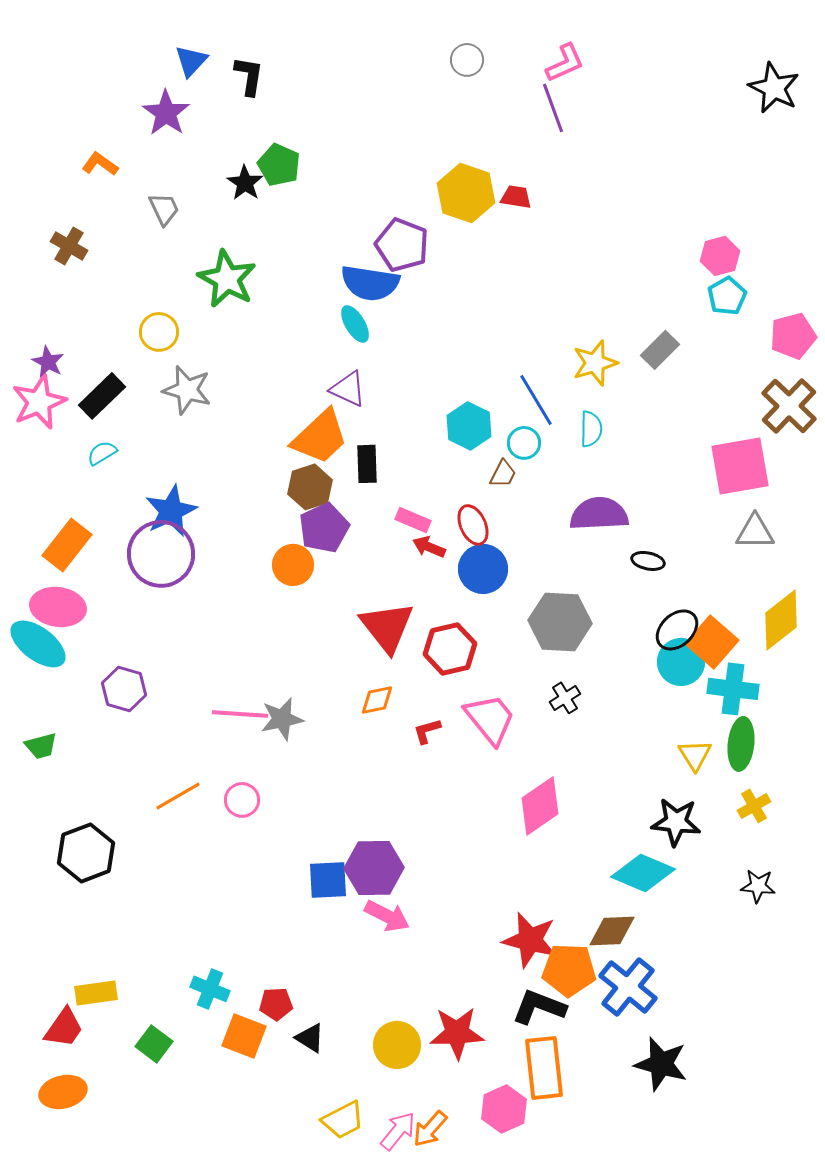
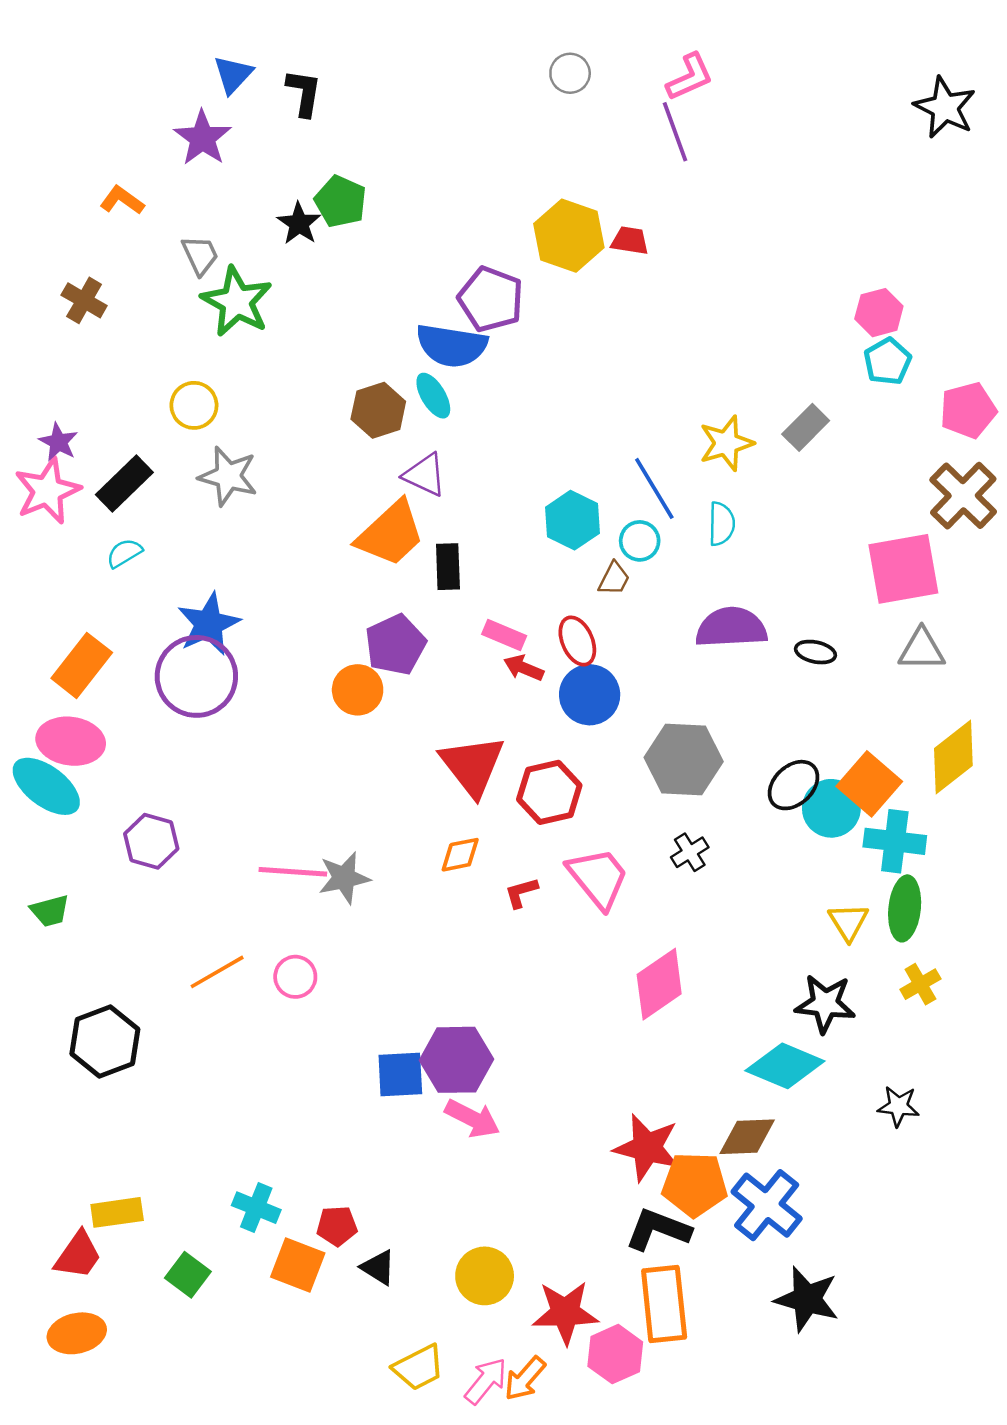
green star: (227, 279) -> (237, 302), moved
brown hexagon: (310, 487) -> (378, 410), moved
black ellipse: (648, 561) -> (815, 652), moved
black ellipse: (677, 630) -> (793, 785), moved
black star: (758, 886) -> (898, 1106), moved
red star: (457, 1033) -> (565, 1313), moved

